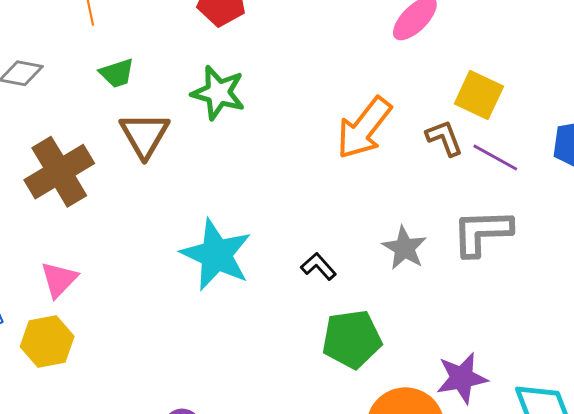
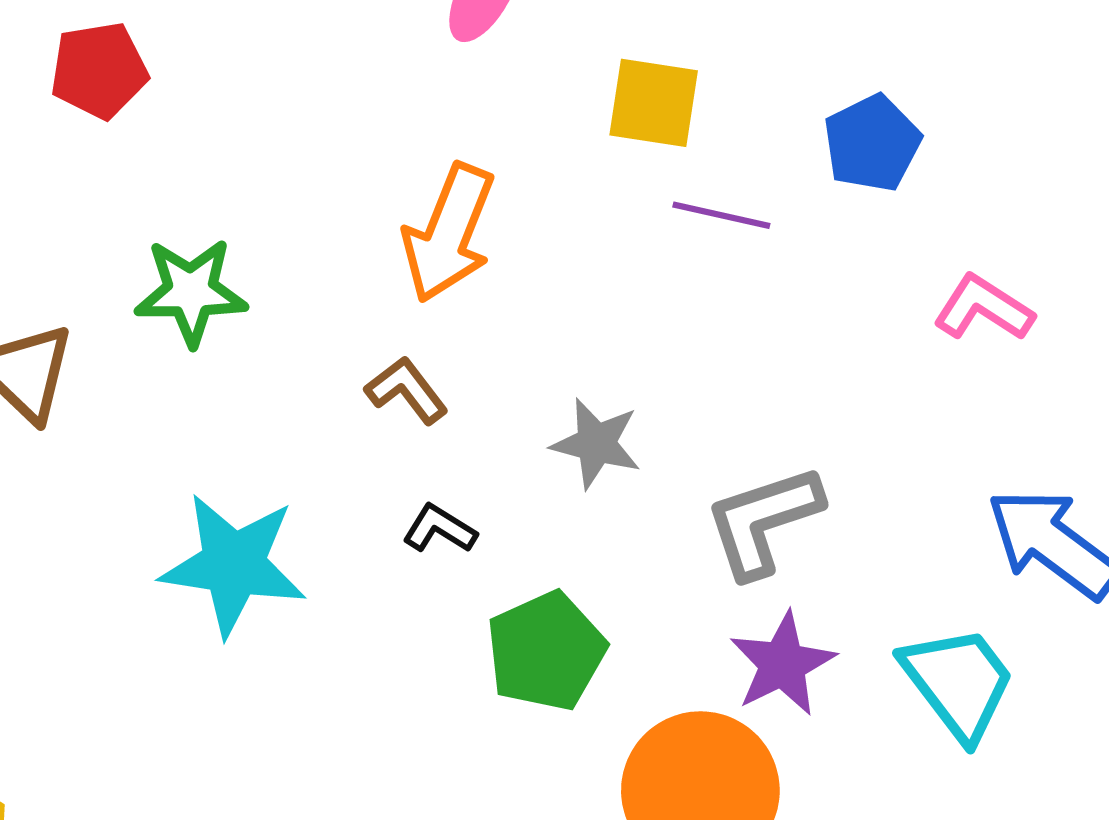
green star: (218, 93) -> (191, 292), moved
brown L-shape: (444, 138) -> (407, 390), moved
gray L-shape: (482, 232) -> (763, 521), moved

